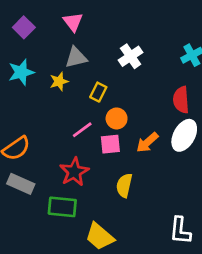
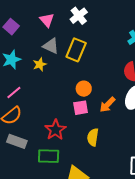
white cross: (131, 56) -> (79, 16), moved
gray triangle: (76, 57) -> (51, 46), turned 42
yellow rectangle: (98, 92) -> (76, 50), moved, size x1.6
pink line: (82, 130) -> (14, 93), moved

